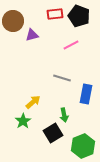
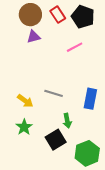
red rectangle: (55, 14) -> (58, 15), turned 63
brown circle: (13, 21) -> (30, 15), moved
gray line: (62, 78) -> (54, 93), moved
yellow arrow: (33, 102) -> (25, 101), moved, turned 77

